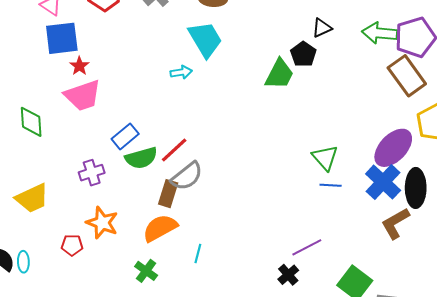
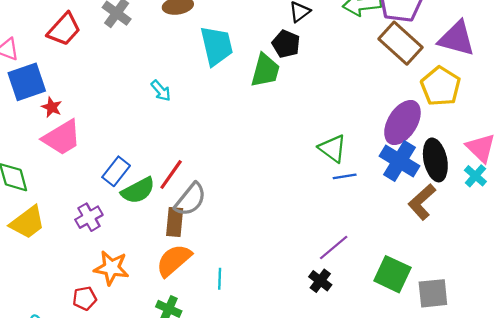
cyan trapezoid: (205, 39) -> (217, 46), moved, turned 30
cyan arrow: (181, 72) -> (161, 91), turned 70
yellow trapezoid: (32, 198) -> (27, 222), moved

